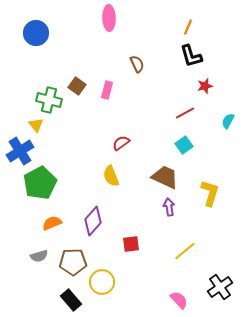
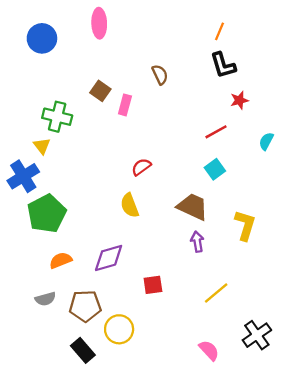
pink ellipse: (109, 18) -> (99, 23), moved
brown square: (77, 86) -> (100, 91), moved
purple diamond: (93, 221) -> (109, 258), turned 32

